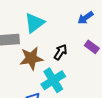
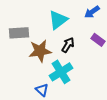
cyan triangle: (34, 23) -> (58, 20), moved

